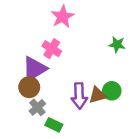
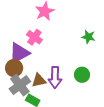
brown triangle: (97, 95) -> (39, 80), moved
gray cross: (37, 107) -> (20, 85), size x1.5

